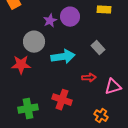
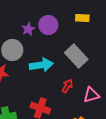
gray rectangle: (98, 48) -> (76, 56), size x1.6
red arrow: (89, 78) -> (67, 86), turned -56

